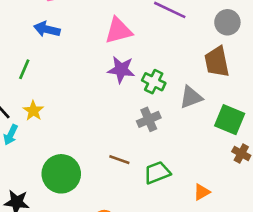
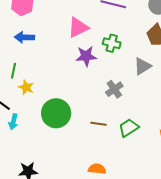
green cross: (154, 82) -> (112, 43), moved
yellow star: (33, 111) -> (26, 87), moved
green circle: (61, 174) -> (56, 113), moved

